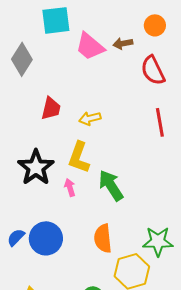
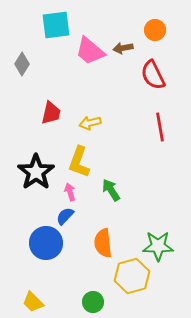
gray diamond: (22, 59) -> (22, 64), size x0.7
green arrow: (111, 185) -> (111, 190), size x0.7
blue semicircle: (16, 237) -> (65, 216), moved

